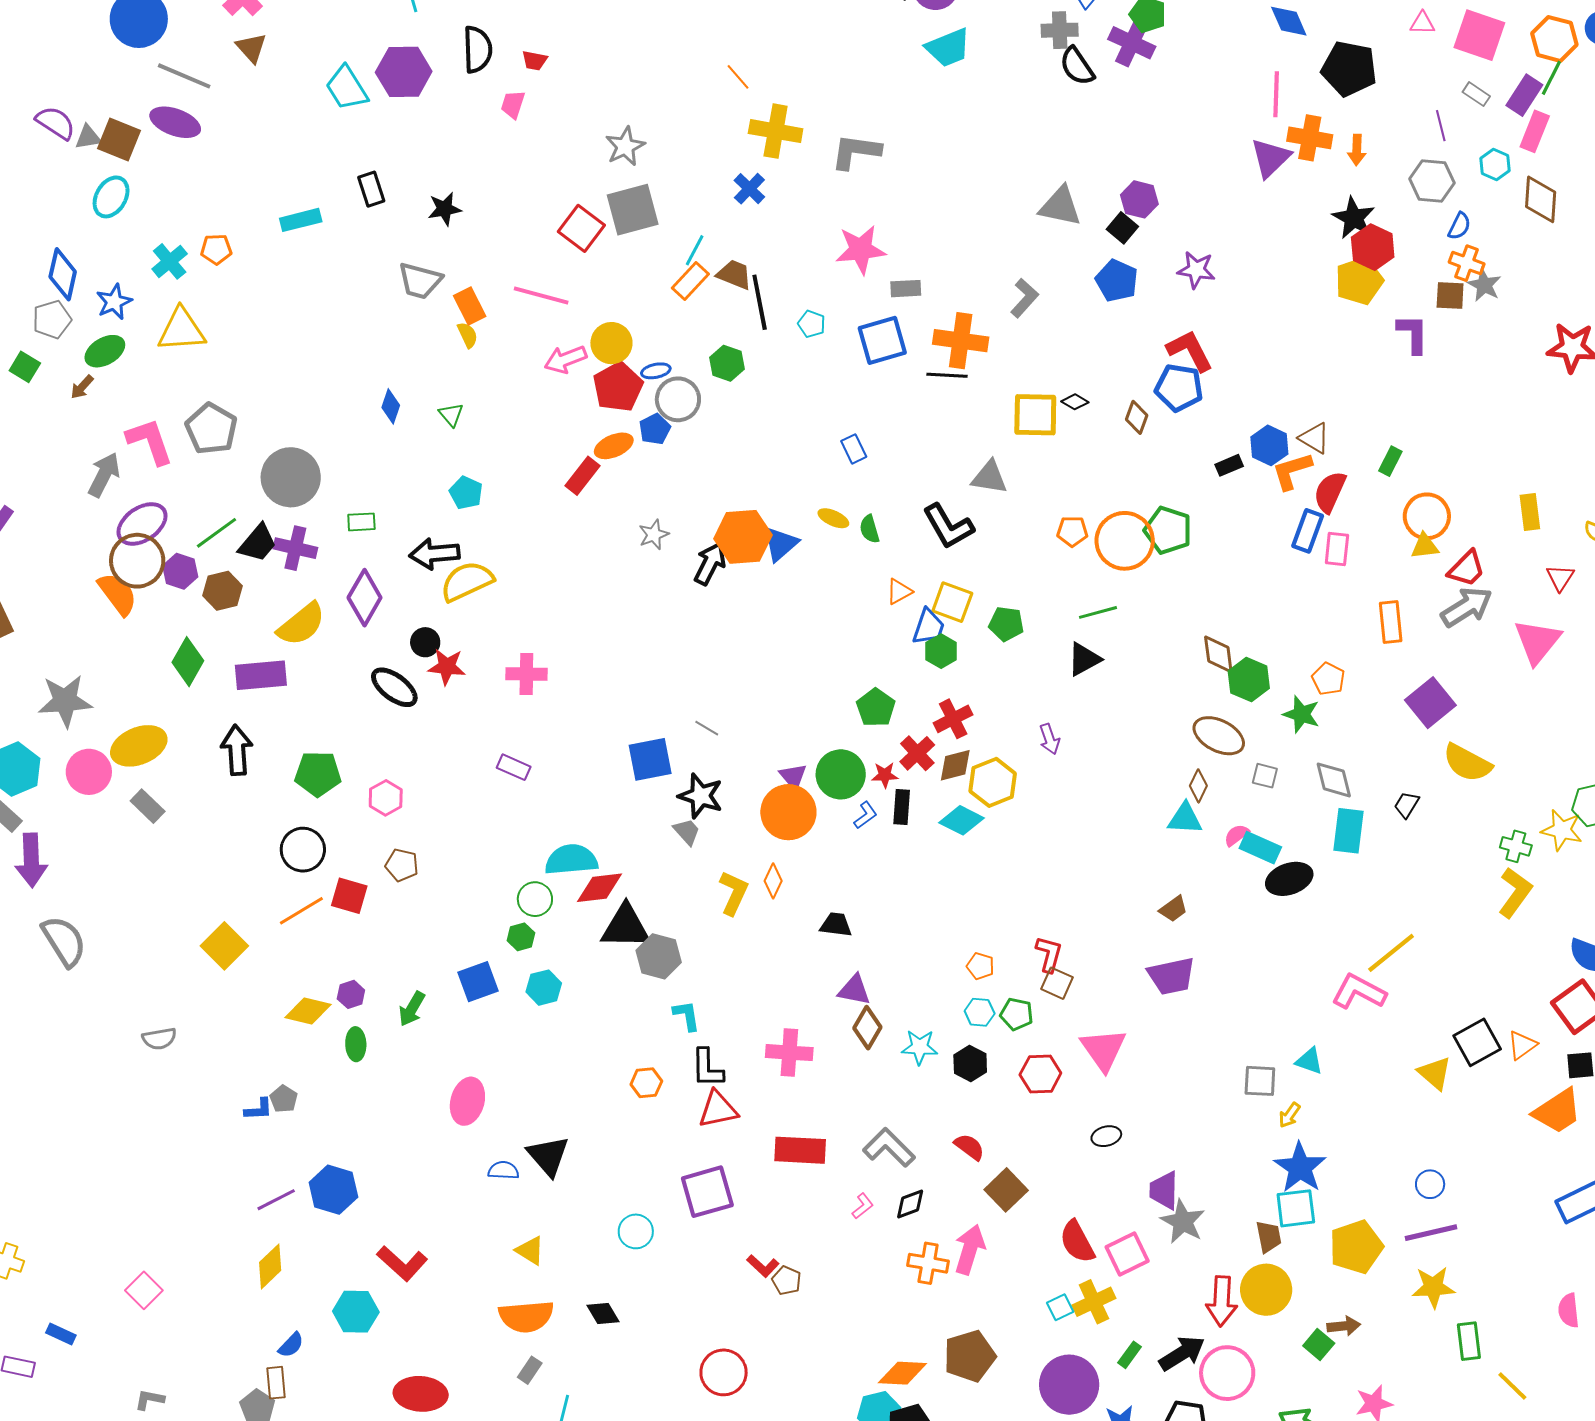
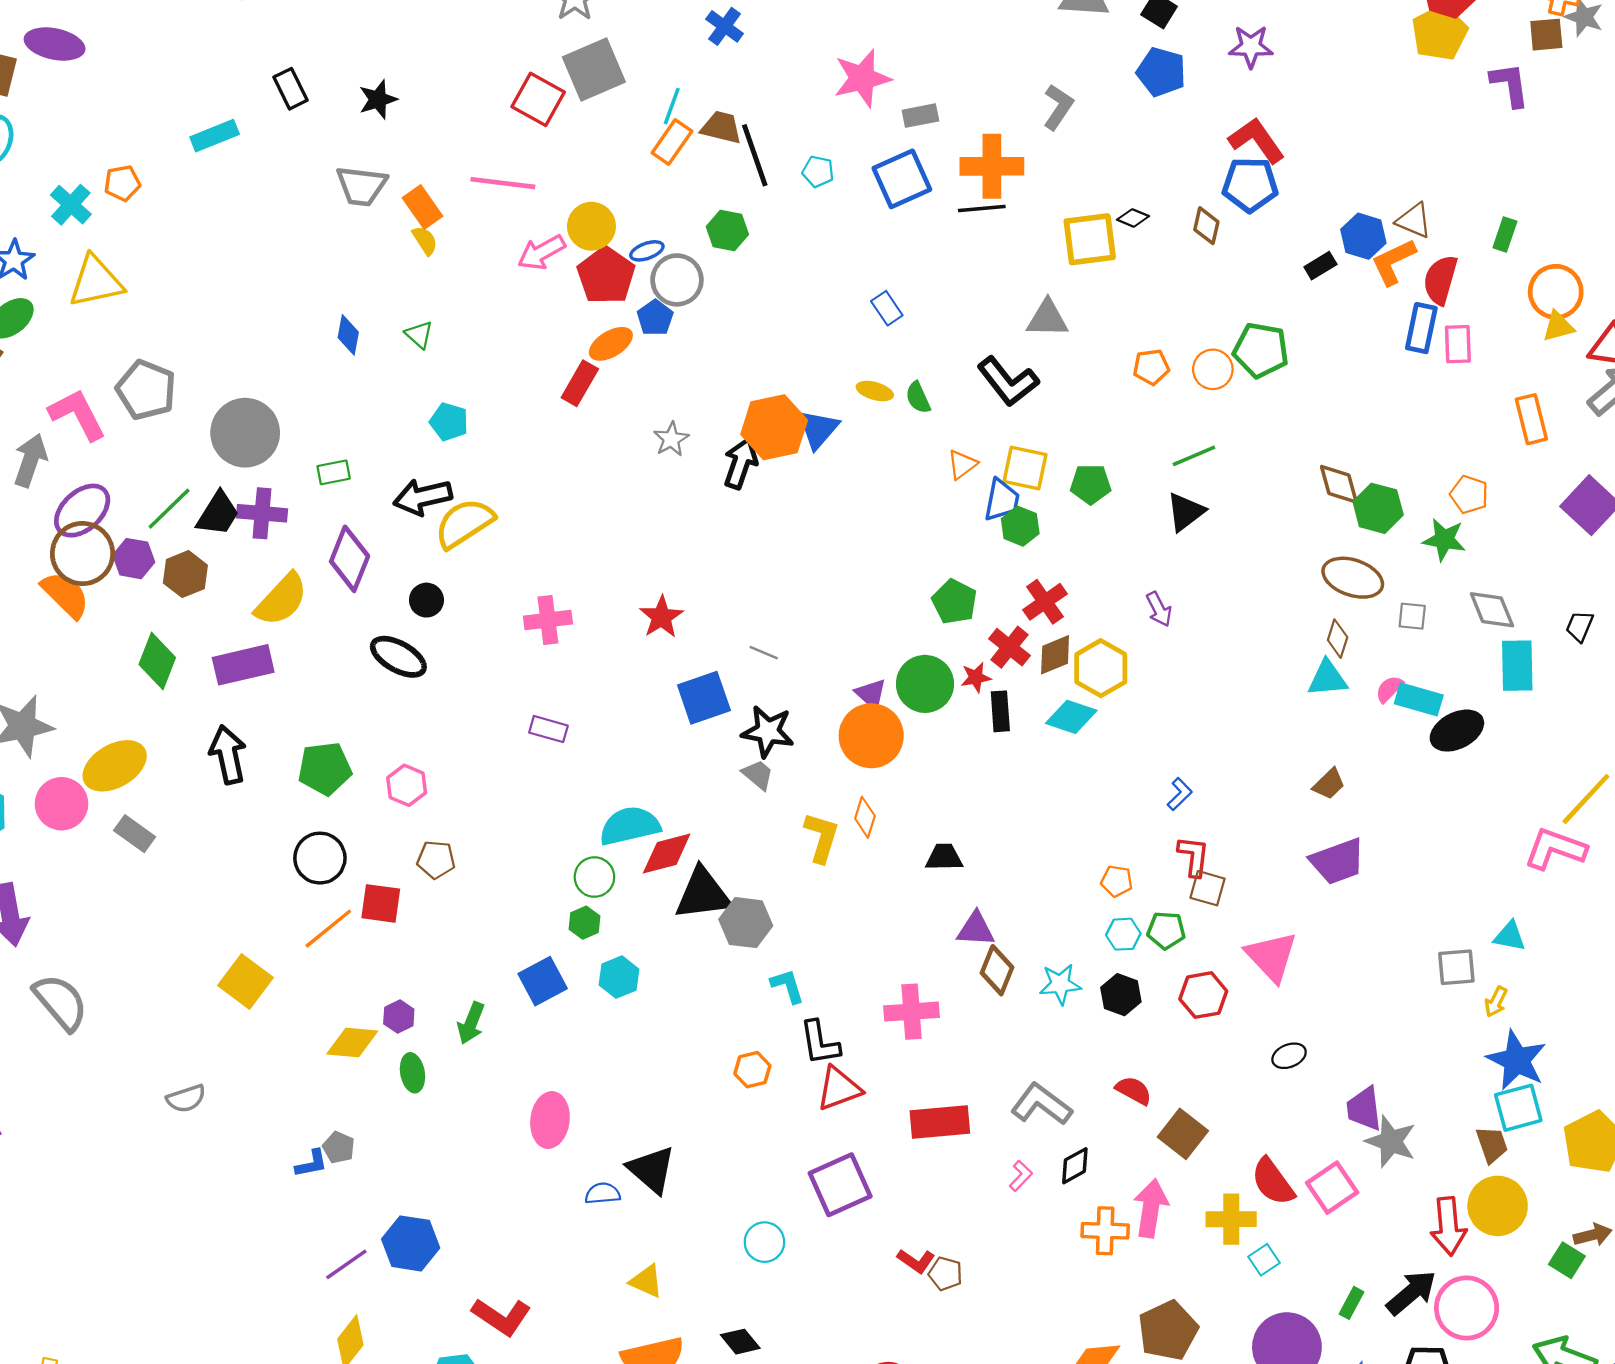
orange circle: (1125, 541) -> (1213, 369), size x0.6
red star: (447, 667) -> (661, 617), moved, turned -30
blue L-shape: (866, 815) -> (1180, 794), moved
yellow cross: (1094, 1302) -> (1231, 1219), moved, turned 33

